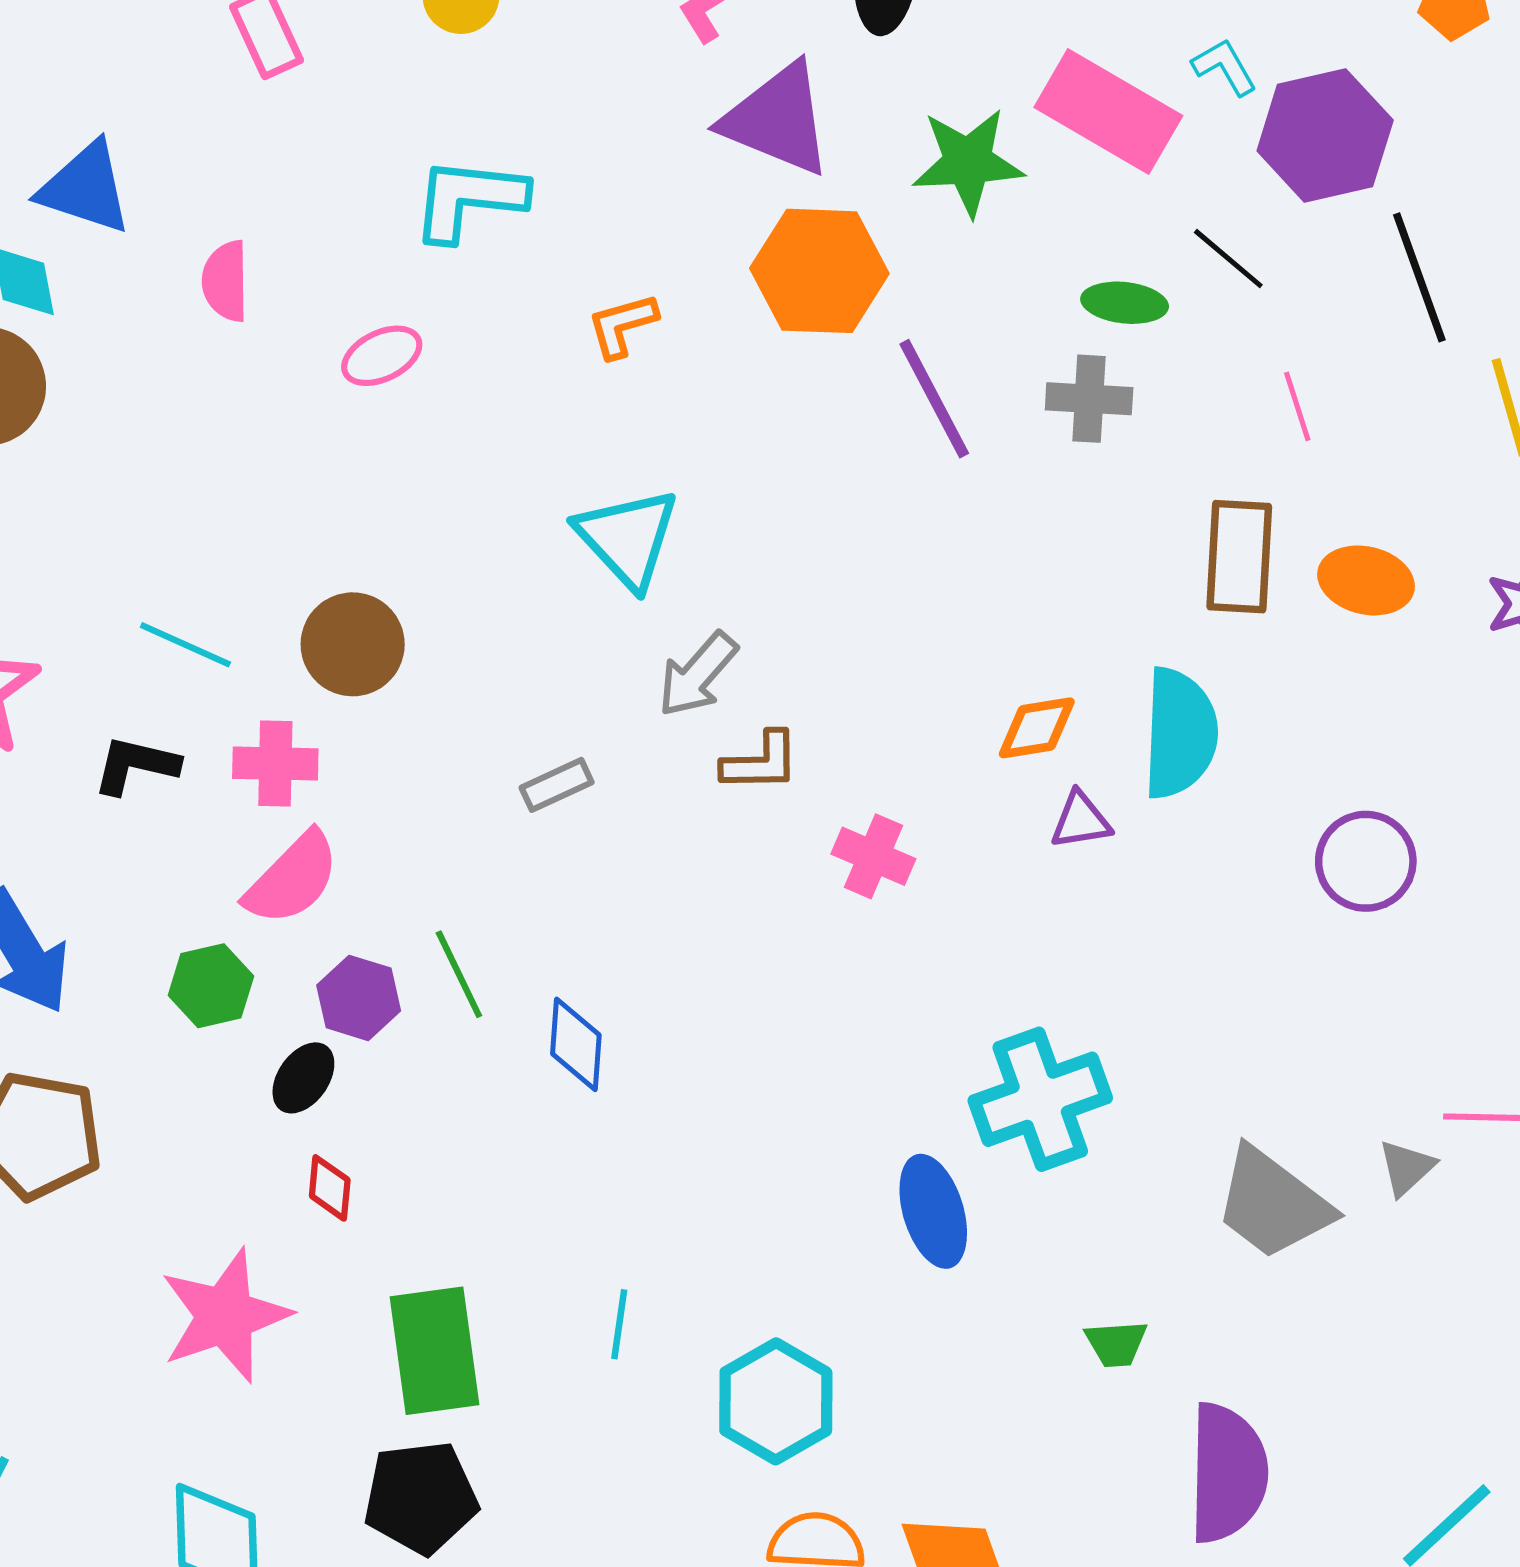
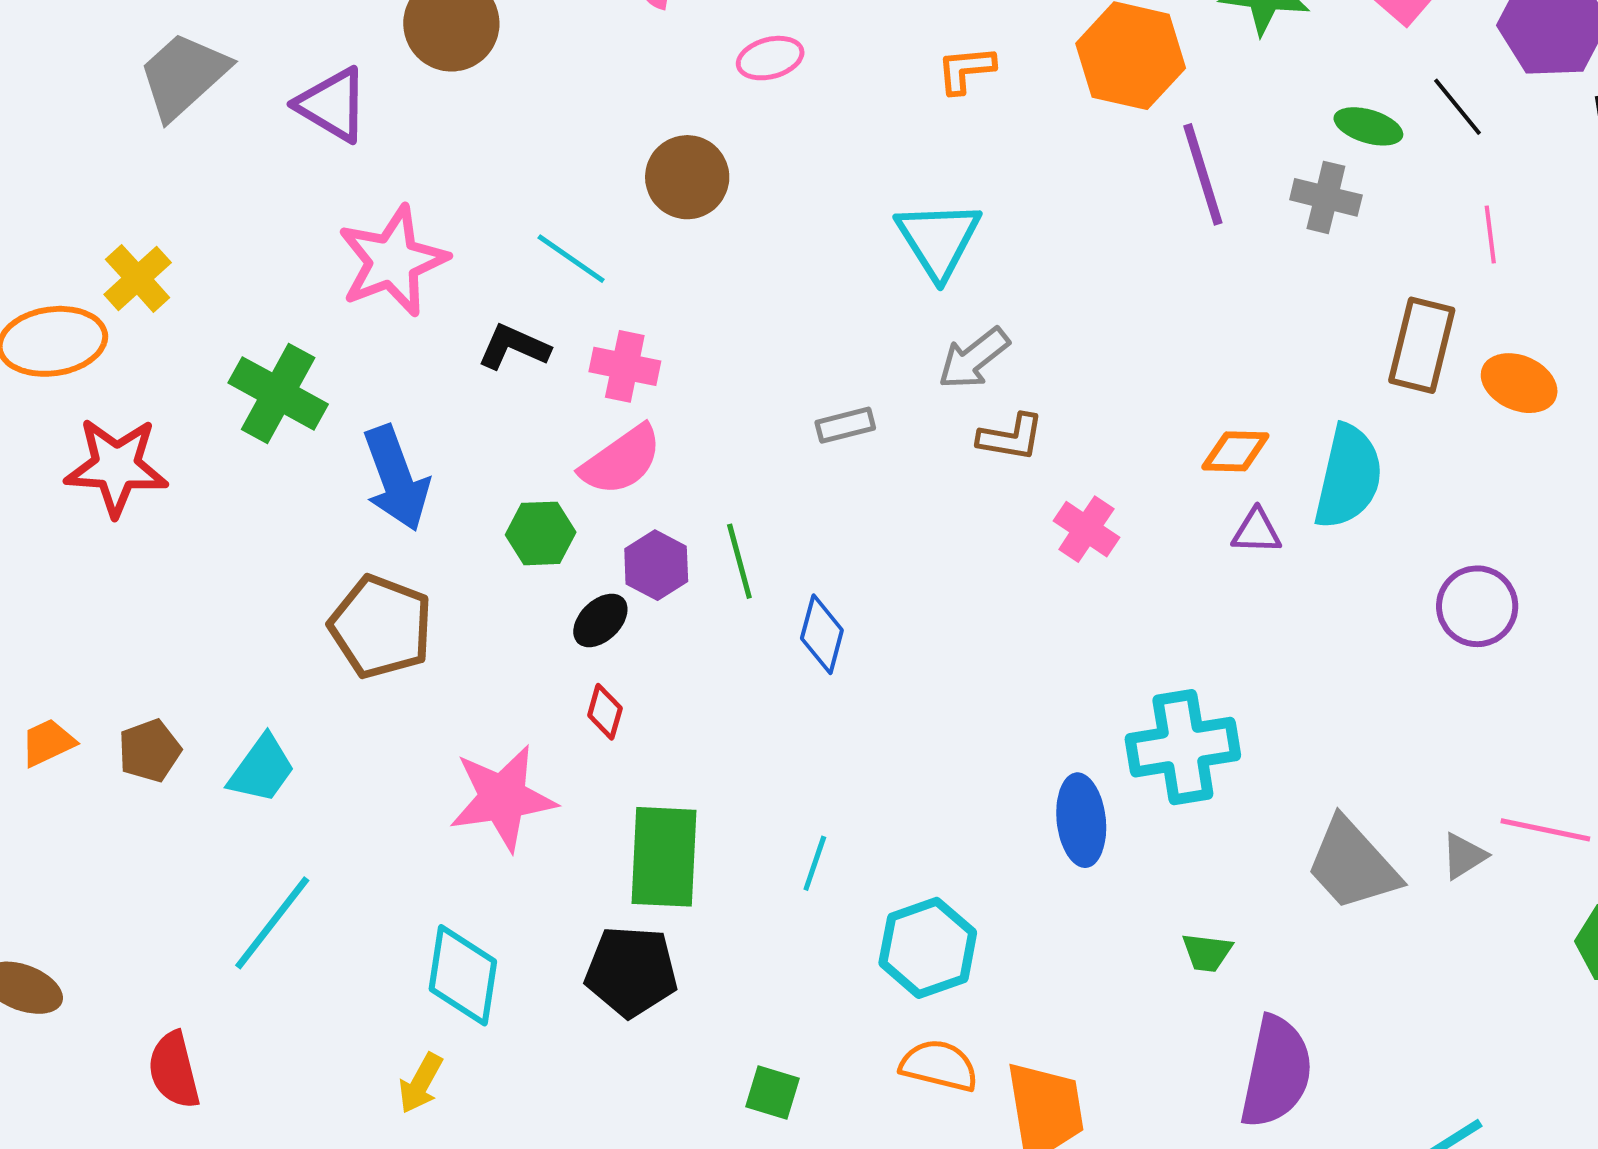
brown circle: (353, 644) -> (687, 177), moved

